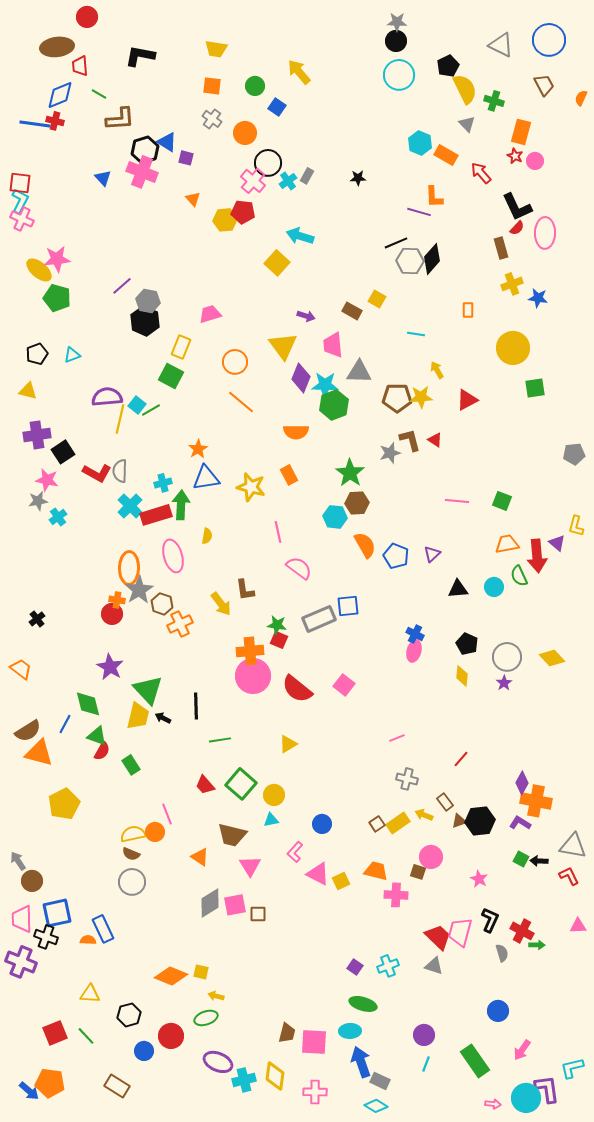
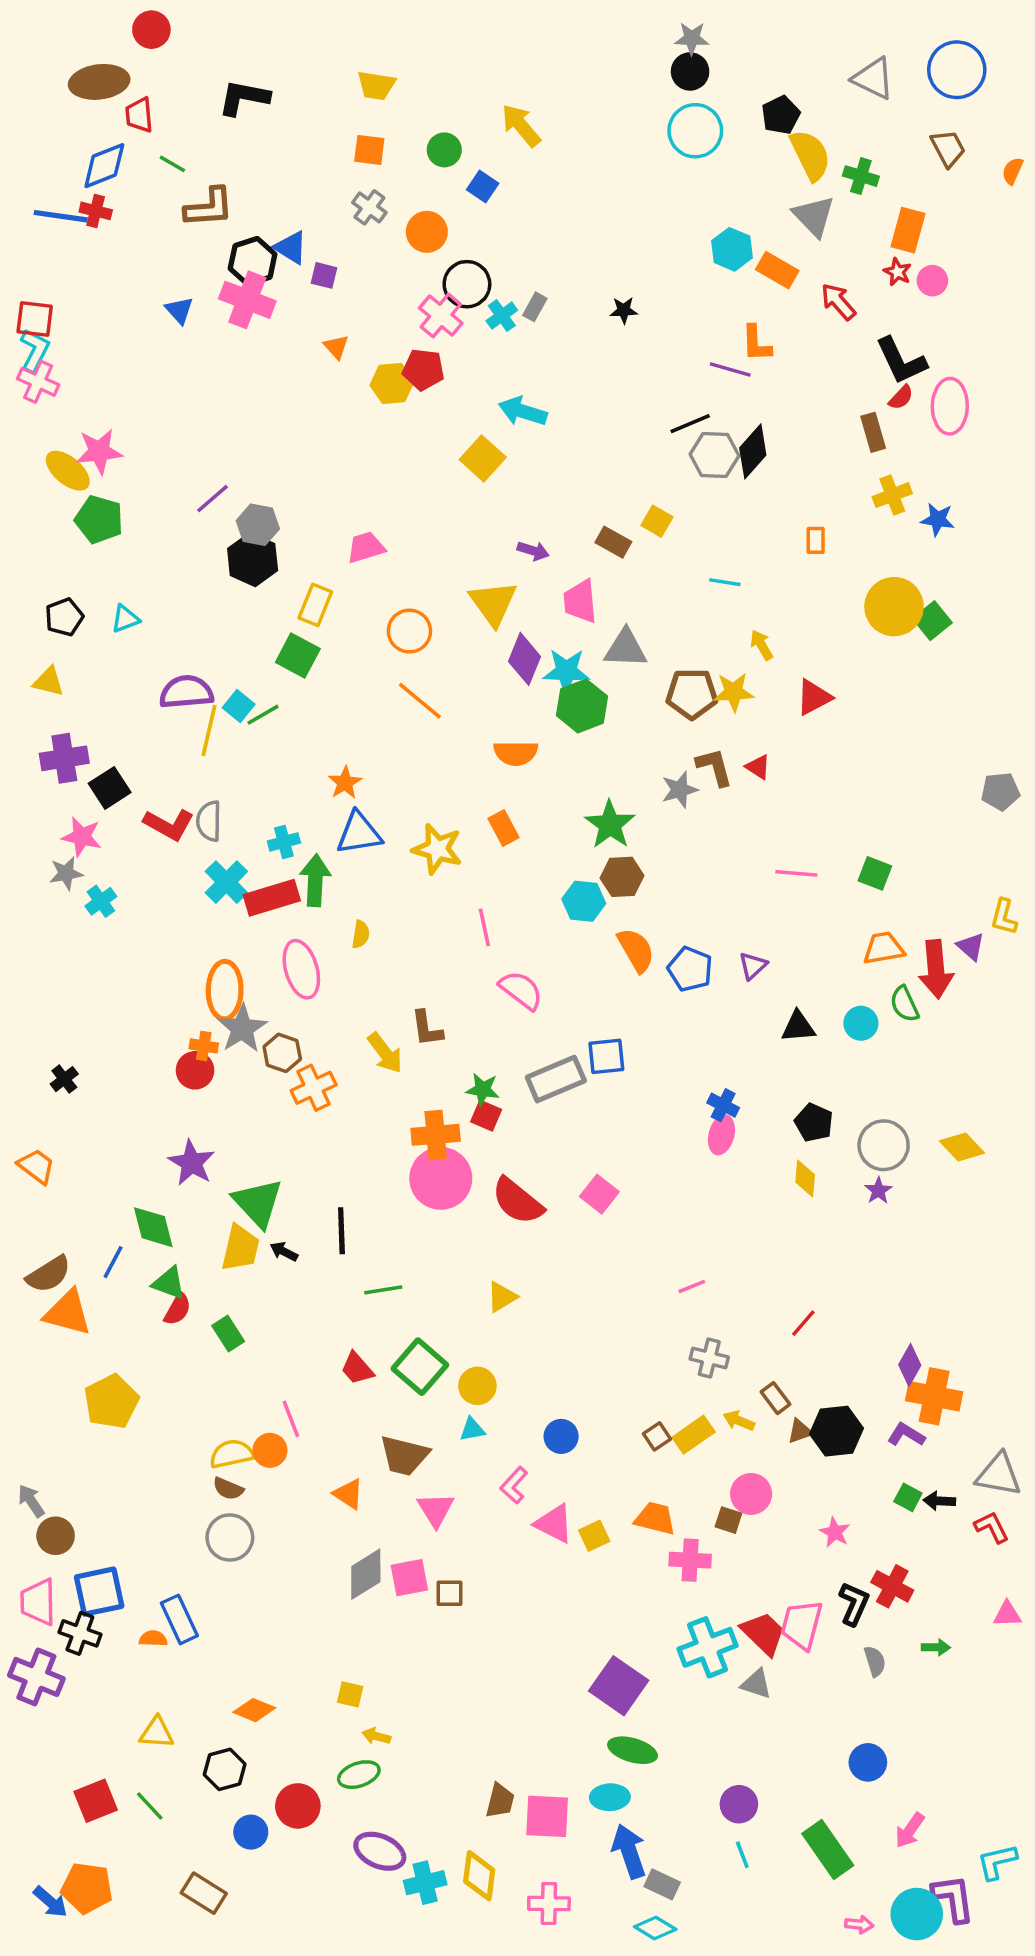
gray triangle: (467, 124) -> (814, 216), size x1.5
green square: (535, 388) -> (932, 621), moved, turned -30
red cross: (522, 931) -> (892, 1586), moved
cyan cross: (388, 966) -> (708, 1647), moved, size x1.5
purple square: (355, 967) -> (619, 1686), size x2.0
orange diamond: (171, 976) -> (254, 1710), moved, size x0.7
cyan line: (426, 1064) -> (742, 1855), turned -42

